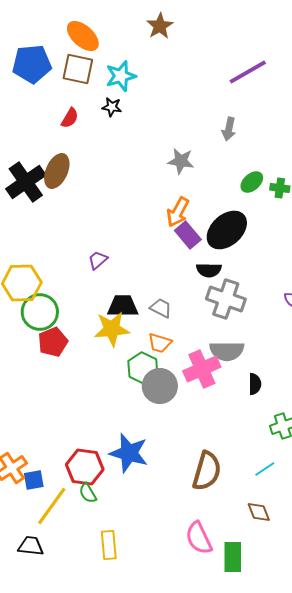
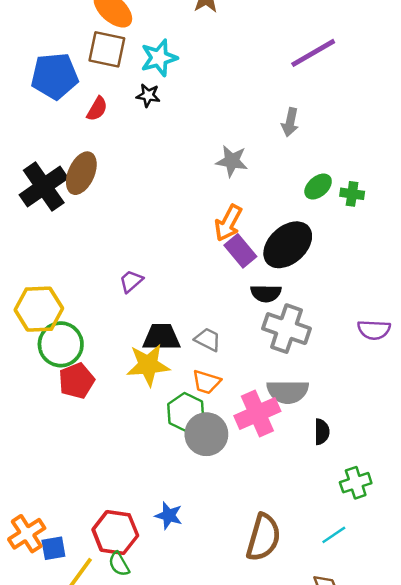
blue pentagon: (32, 64) -> (55, 76), moved
blue star: (129, 453) -> (169, 516), size x0.6

